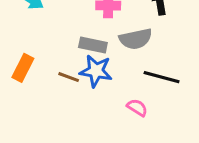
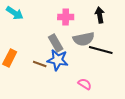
gray rectangle: (93, 45) -> (56, 43), turned 48
black line: (162, 77) -> (101, 50), moved

